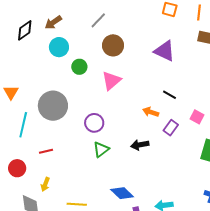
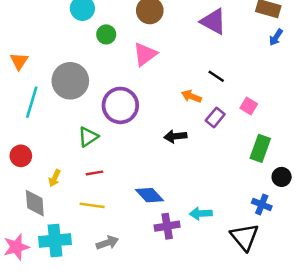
purple circle: (94, 123) -> (120, 105), size x1.5
green triangle: (101, 149) -> (88, 137), moved
red line: (46, 151) -> (94, 173), moved

